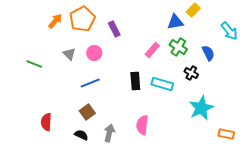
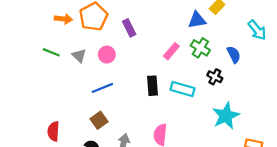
orange arrow: (55, 21) -> (63, 19), turned 56
green line: (34, 64) -> (51, 52), moved

